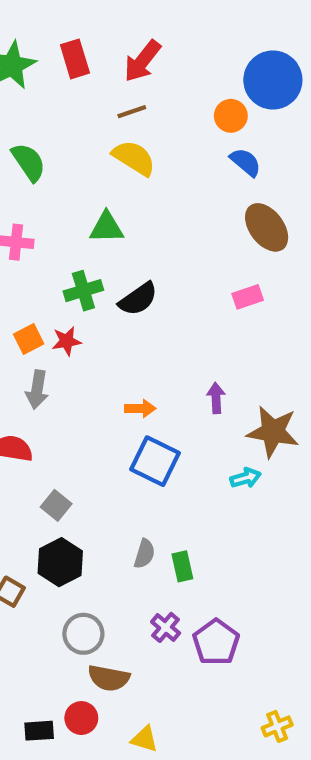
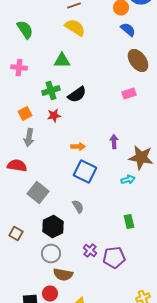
red star: (67, 341) -> (54, 116), moved
gray square: (56, 505) -> (38, 192), size x1.5
gray semicircle: (144, 554) -> (78, 206), moved, turned -48
black hexagon: (60, 562) -> (53, 226), moved
green rectangle: (182, 566) -> (129, 222), moved
purple pentagon: (216, 642) -> (114, 258), turned 30

